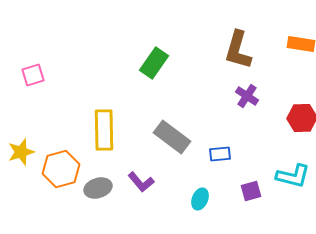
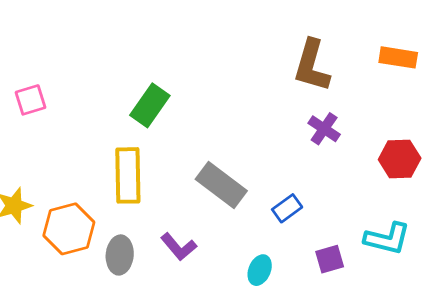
green rectangle: (154, 63) -> (150, 105), moved
blue rectangle: (220, 154) -> (287, 208), turned -30
gray ellipse: (98, 188) -> (120, 255), turned -68

